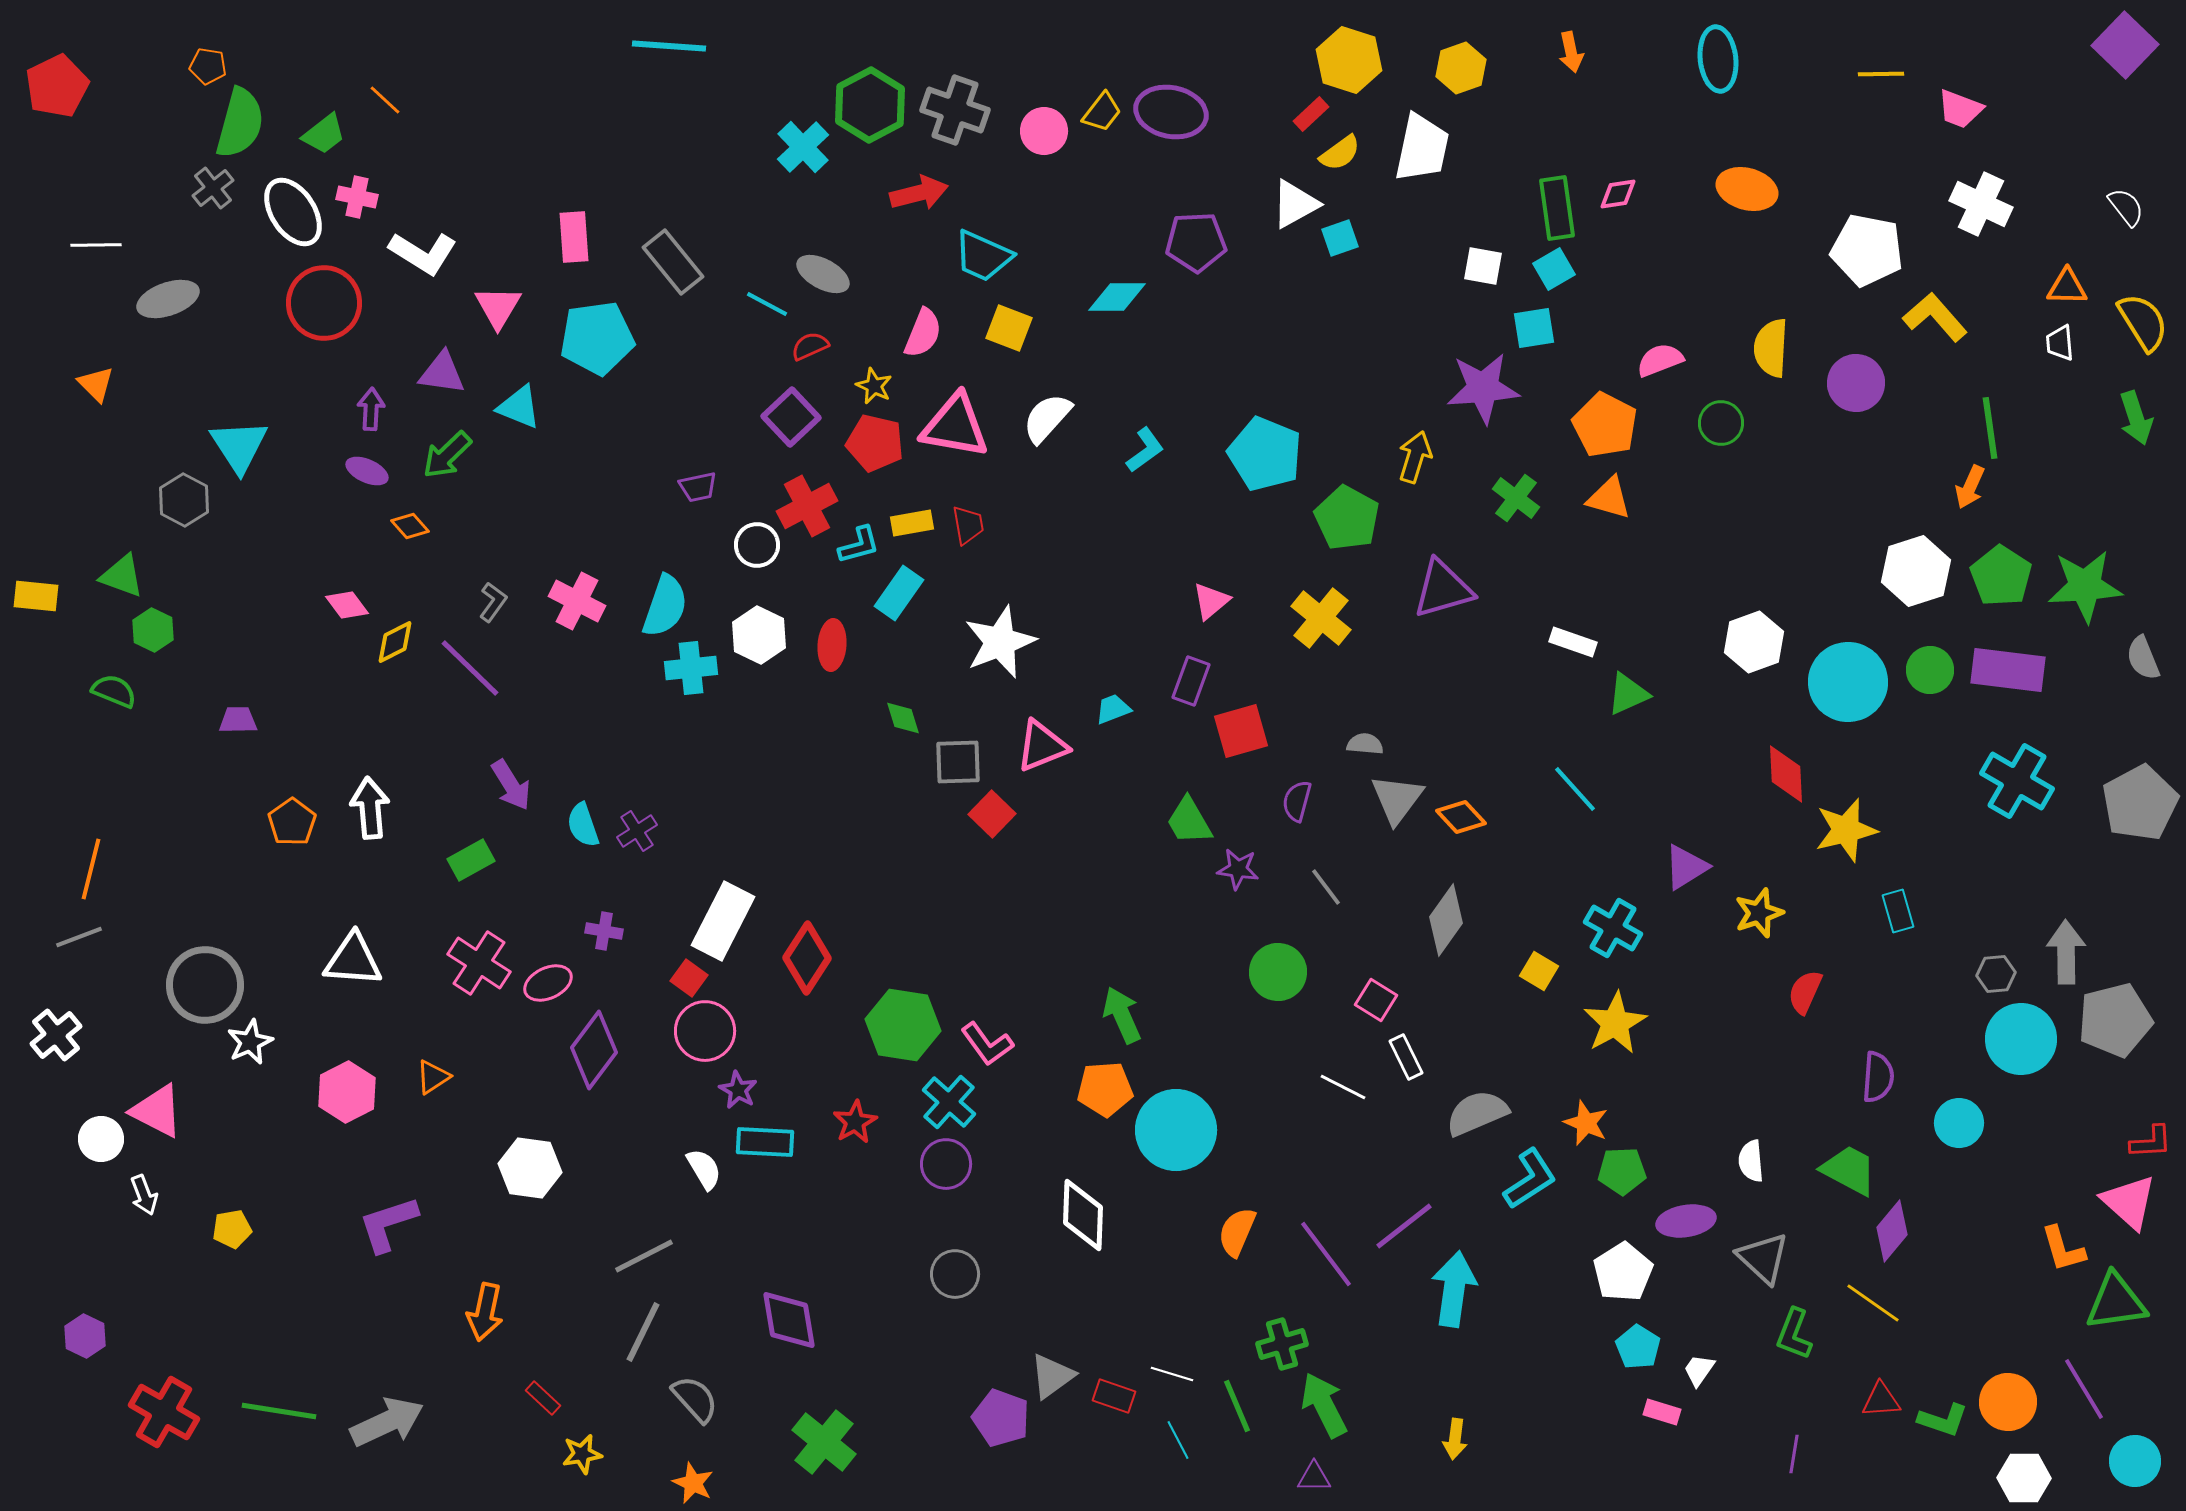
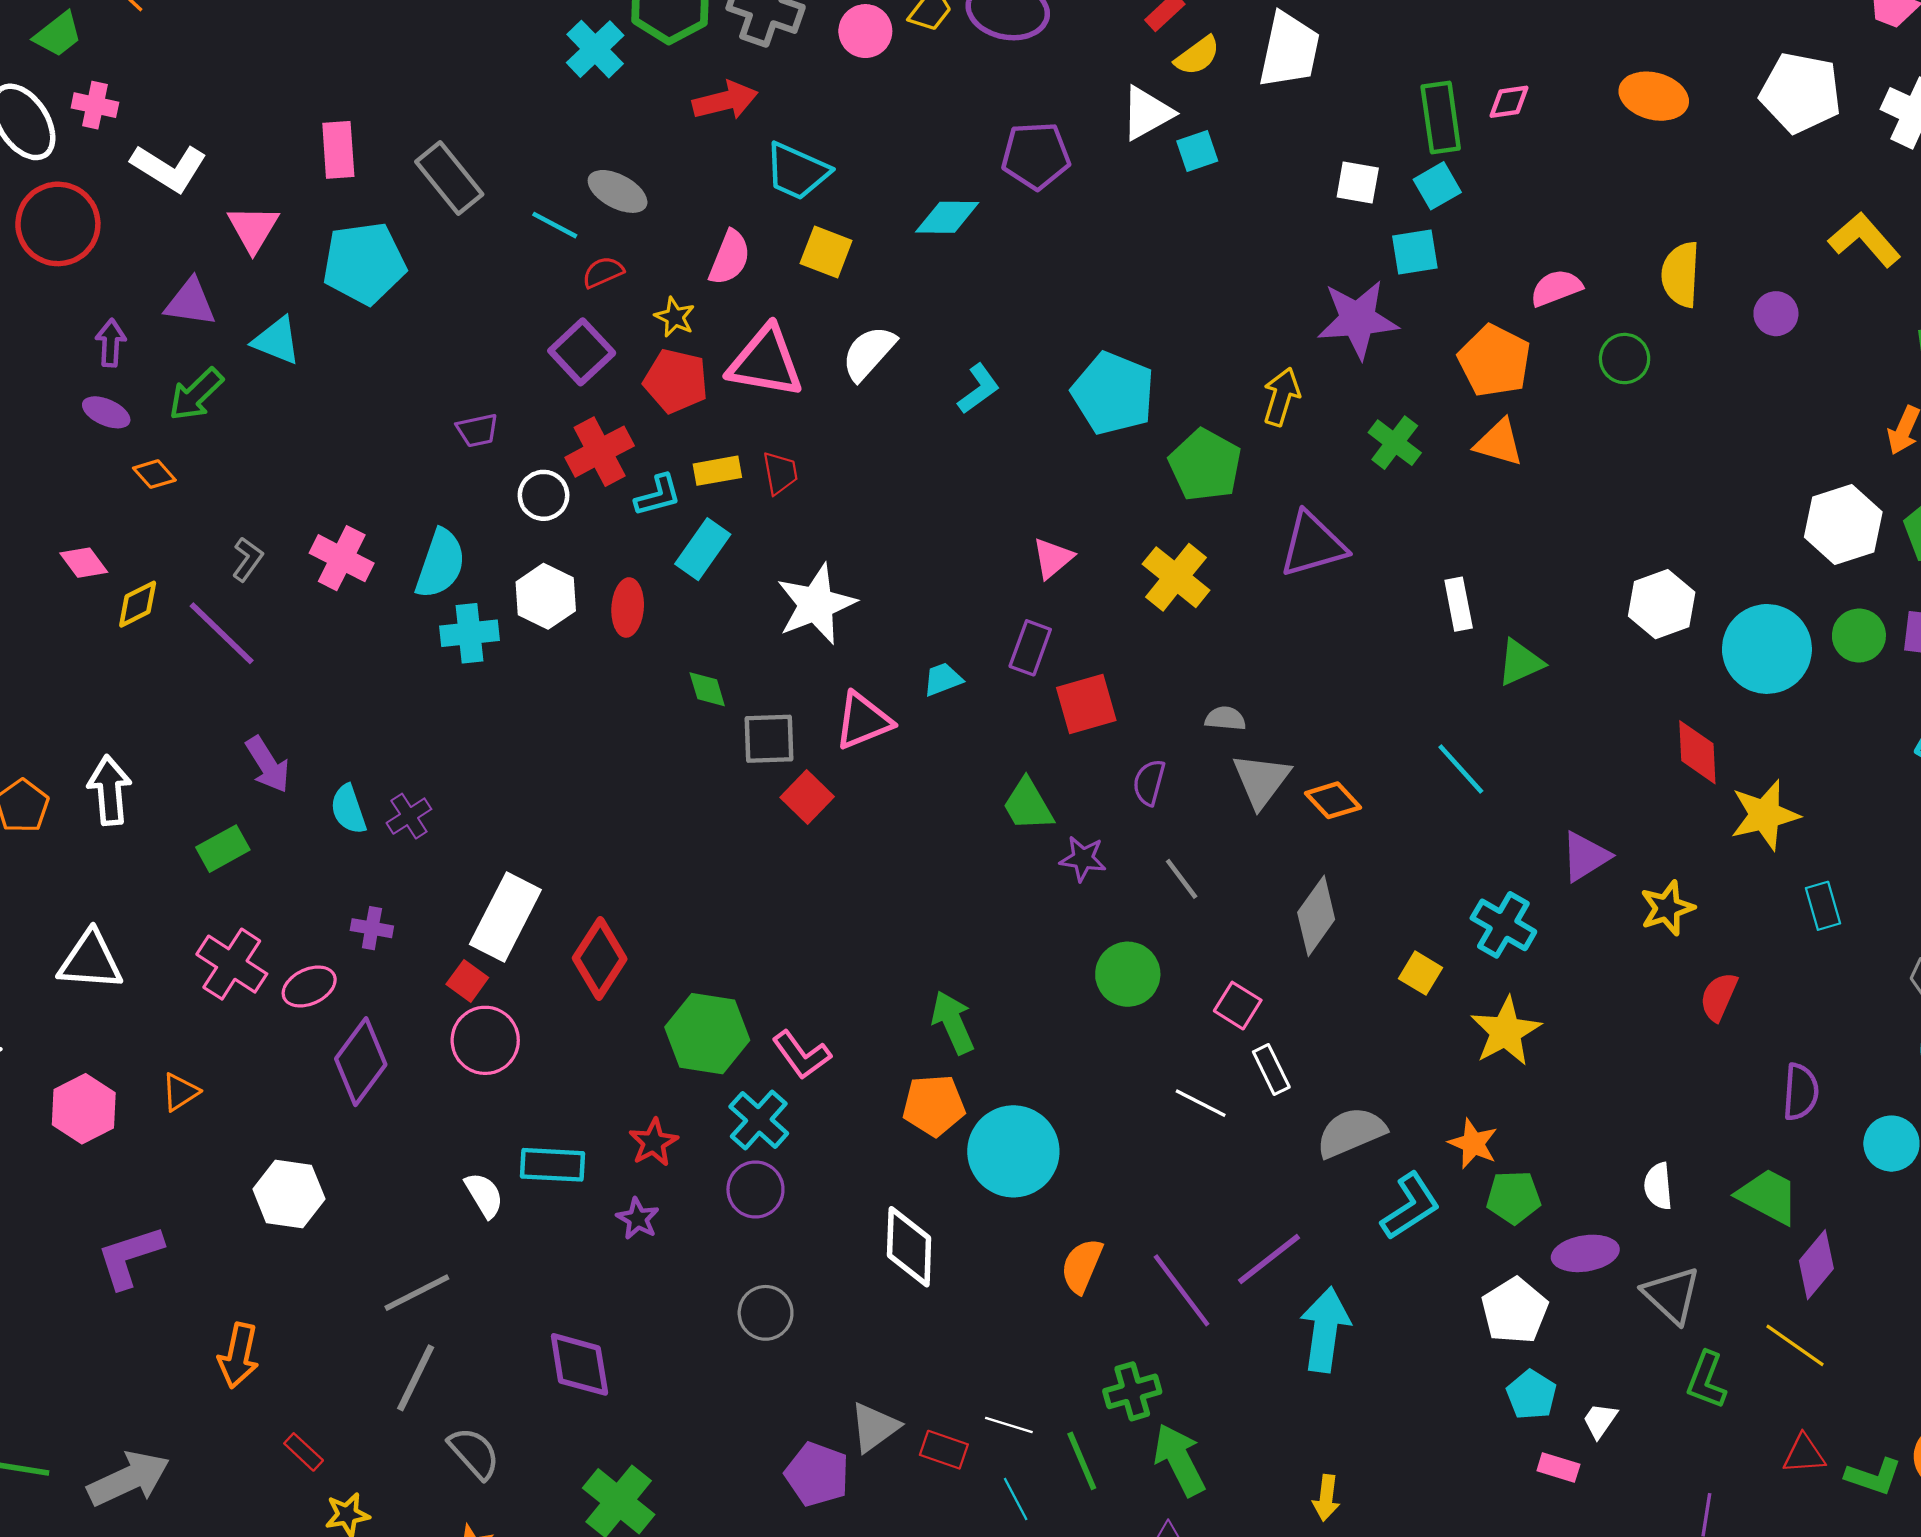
white pentagon: (1867, 250) -> (1801, 93), moved
purple circle: (1856, 383) -> (1776, 314), size x0.7
white rectangle: (1573, 642) -> (1459, 604), turned 60
purple star: (738, 1090) -> (638, 1219), moved

